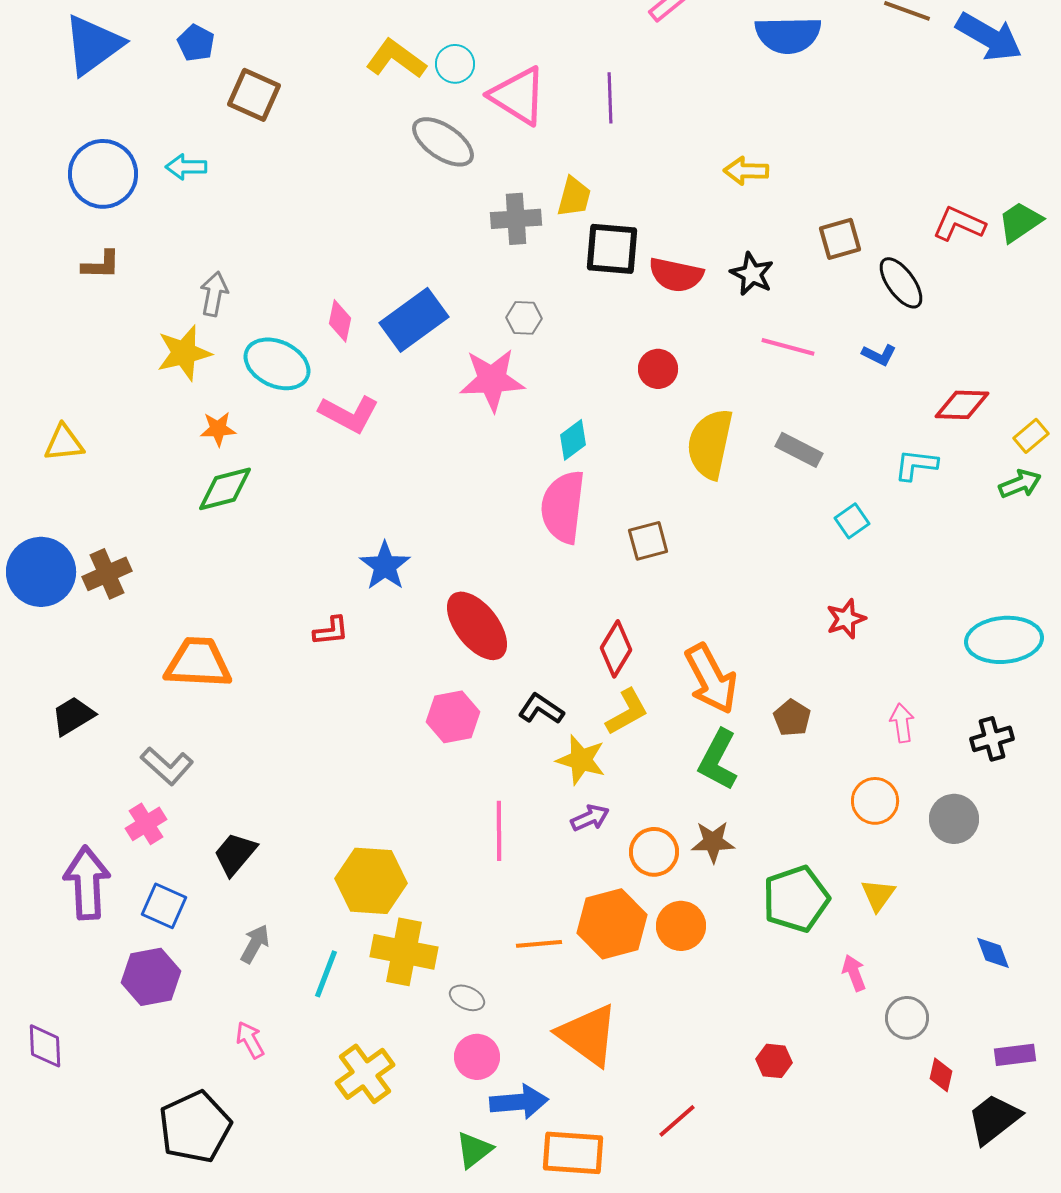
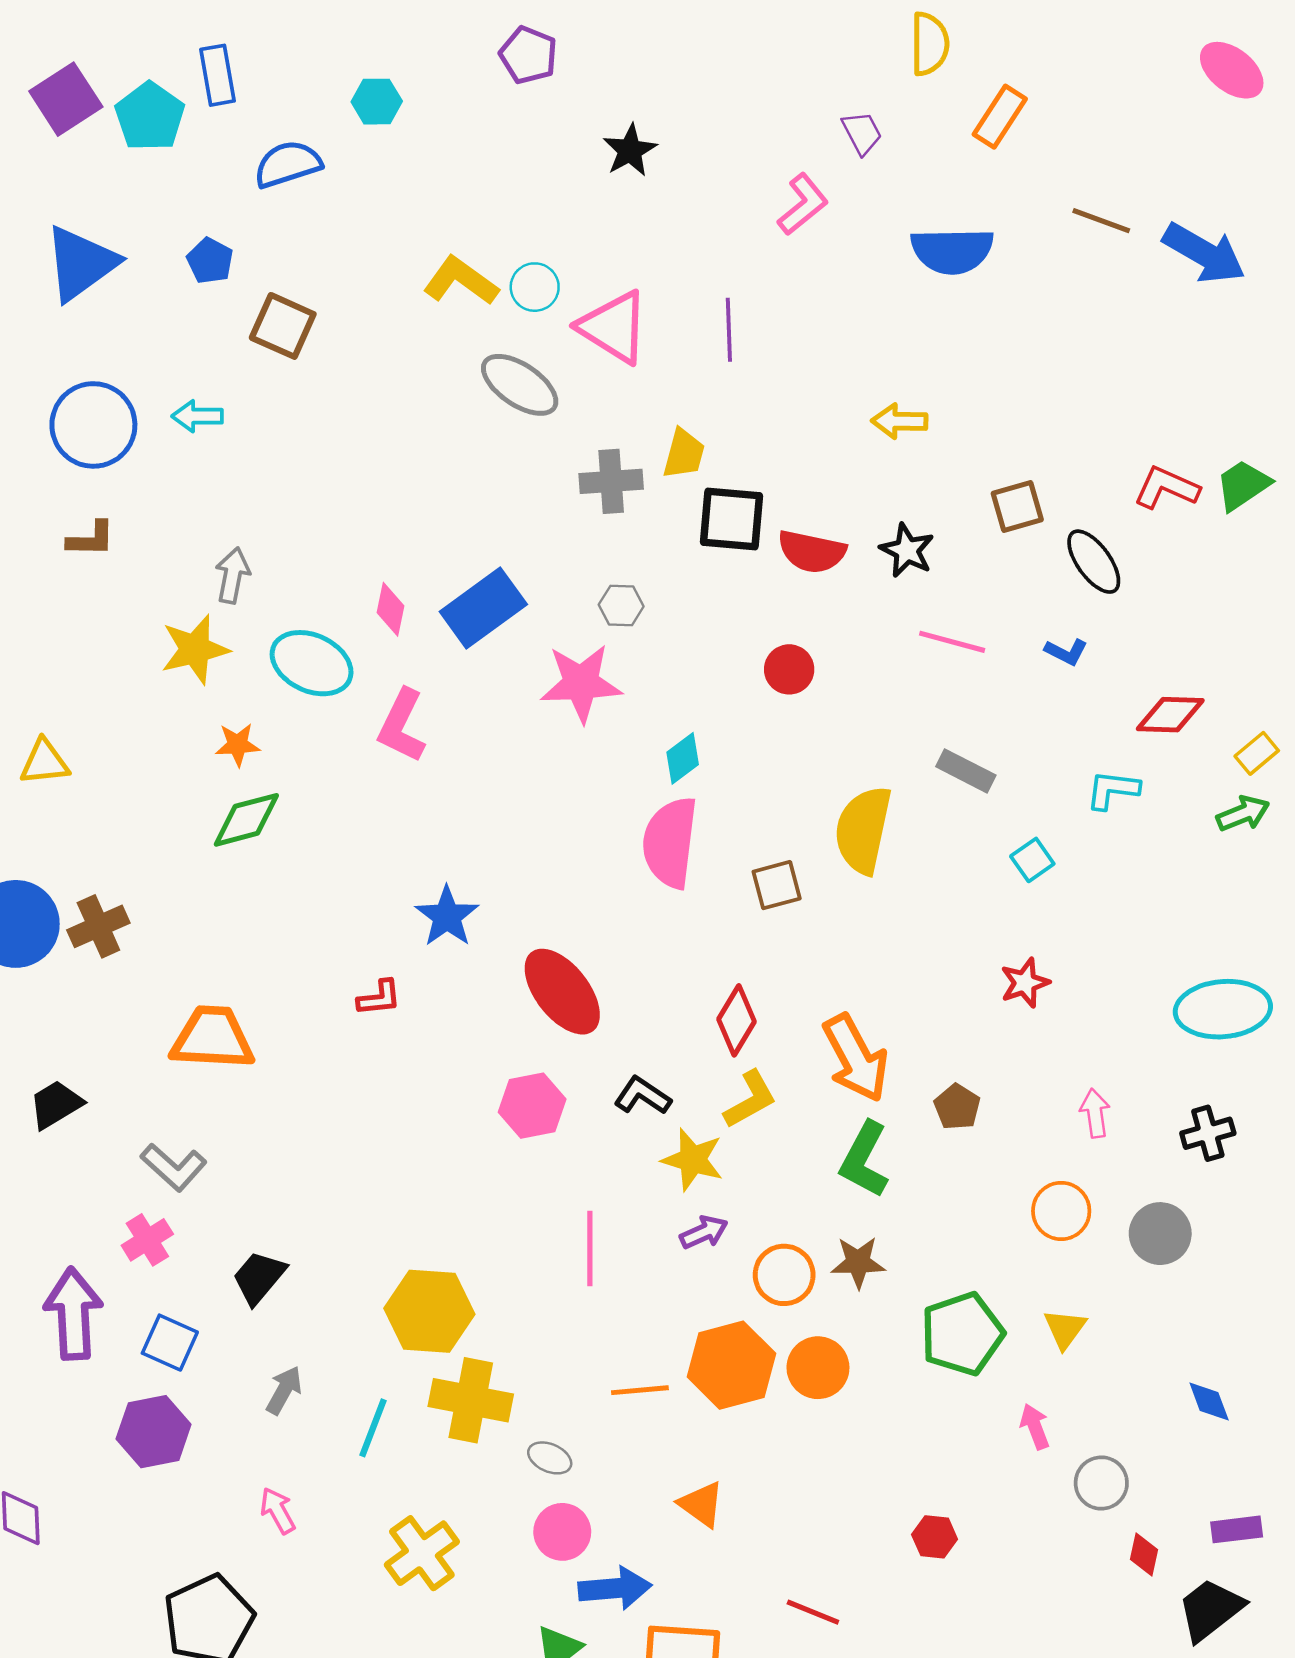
pink L-shape: (349, 414) -> (402, 726), turned 88
yellow semicircle: (710, 444) -> (863, 830), moved
orange triangle: (588, 1035) -> (701, 1504), size x0.6
red line: (677, 1121) -> (813, 1612), turned 63

